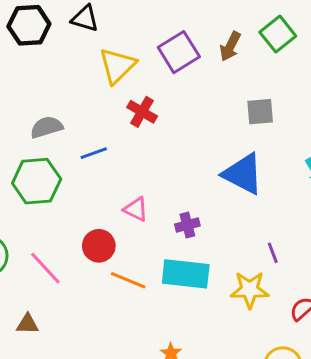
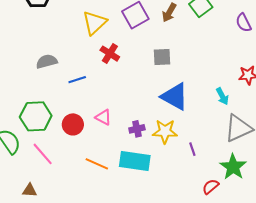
gray square: (260, 112) -> (162, 57), moved
green hexagon: (37, 181) -> (36, 116), moved
red circle: (99, 246) -> (73, 124), moved
yellow star: (250, 290) -> (165, 131), moved

